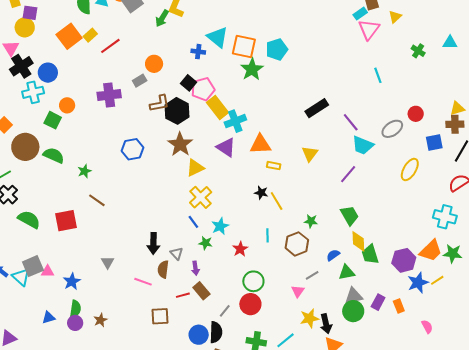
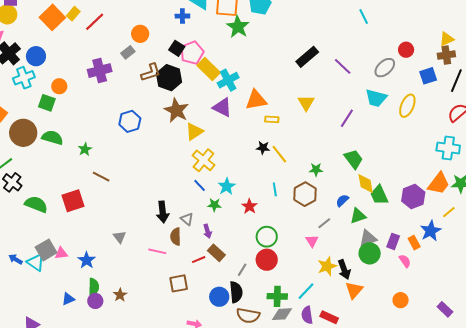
cyan trapezoid: (363, 145) -> (376, 98), moved
blue star: (418, 283) -> (431, 231), moved
pink semicircle: (427, 327) -> (405, 261), moved

